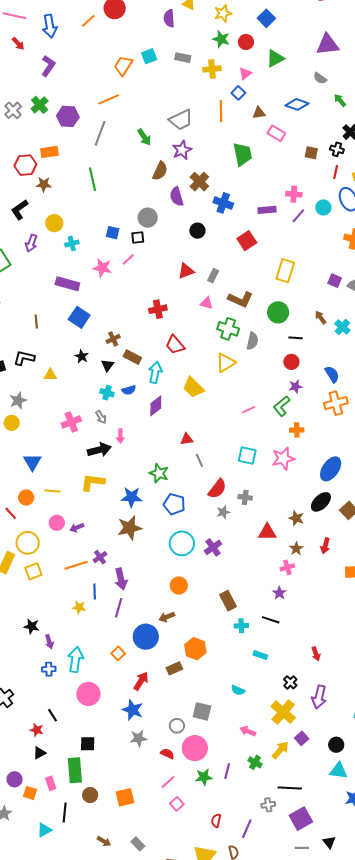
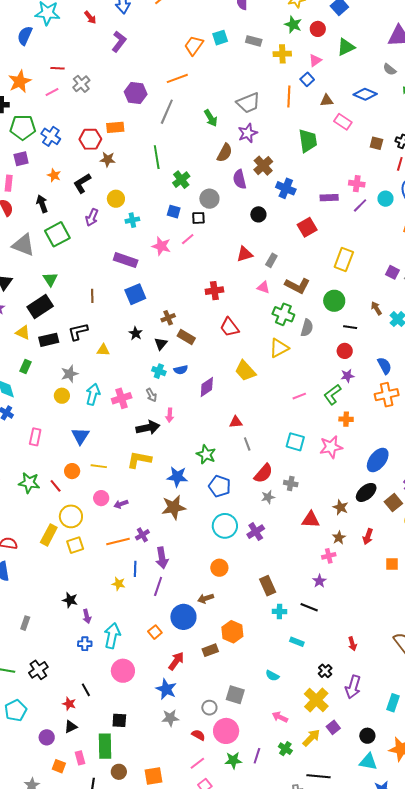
green cross: (40, 105) -> (181, 180), moved
blue square: (79, 317) -> (135, 294), turned 30
black L-shape: (24, 358) -> (78, 332), turned -30
cyan arrow: (155, 372) -> (93, 394), moved
purple circle: (15, 779) -> (47, 737), moved

